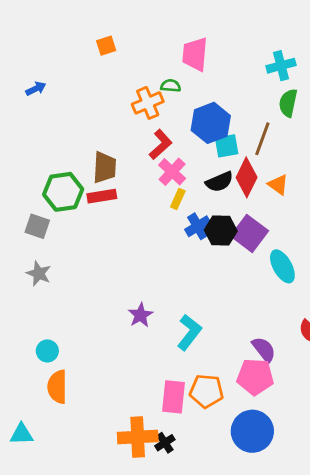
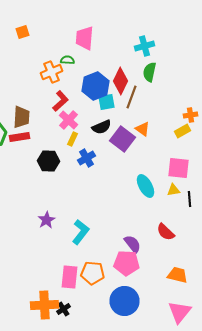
red diamond: (247, 177) -> (120, 81), moved
black hexagon: (221, 231) -> (48, 161), moved
purple square: (249, 233) -> (122, 139), moved

